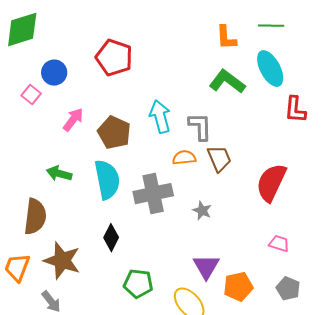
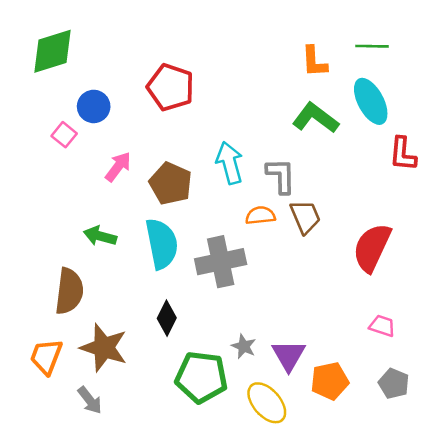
gray star: (202, 211) -> (244, 346), moved
green pentagon: (138, 284) -> (201, 377), size x1.4

